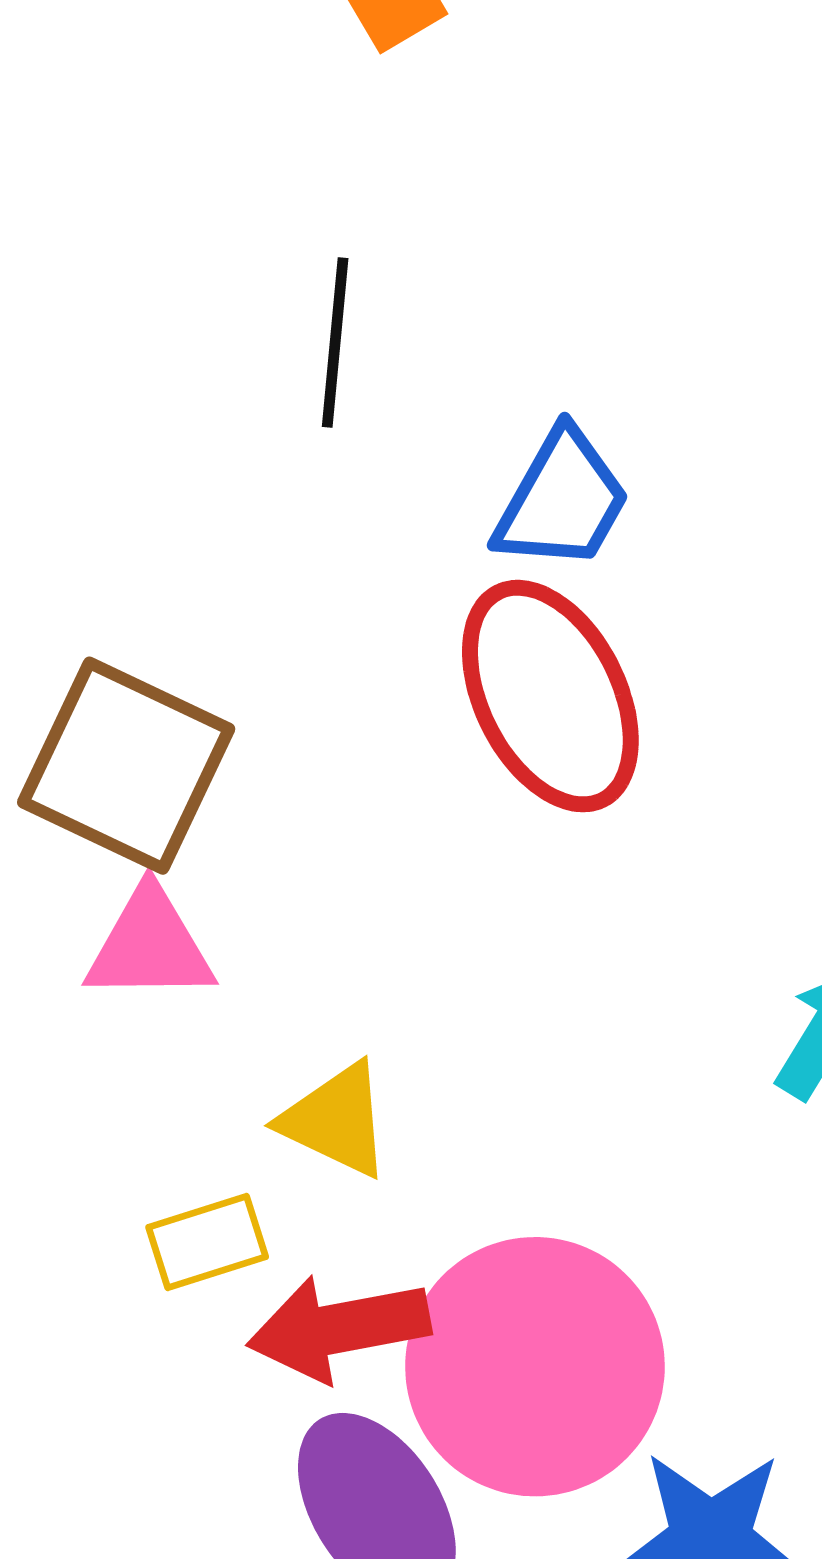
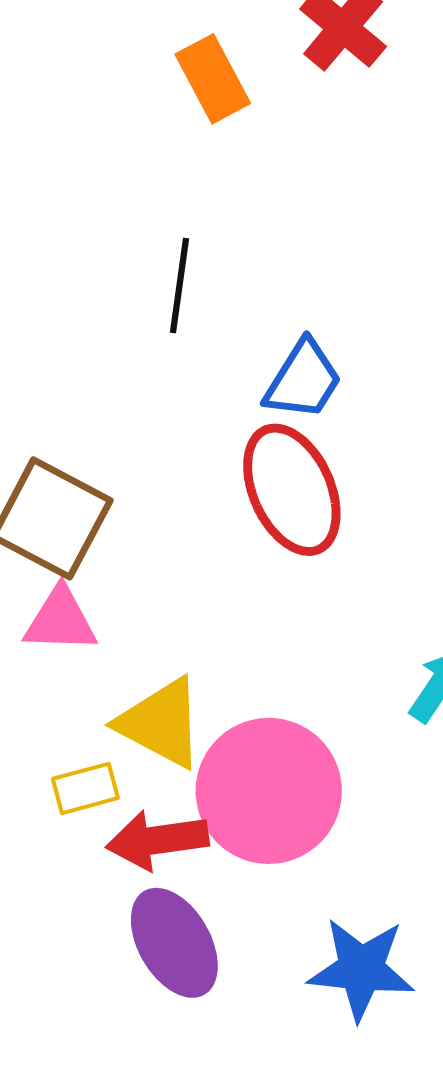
yellow triangle: (336, 1120) -> (161, 723), size x1.4
pink circle: (535, 1367) -> (269, 791), moved

